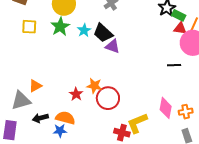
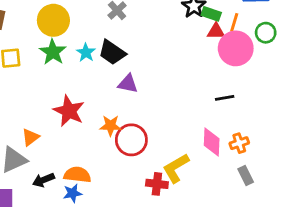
purple triangle: (113, 46) -> (128, 84), moved
black line: (174, 65) -> (225, 98), moved
red star: (76, 94) -> (69, 111), moved, size x1.6

